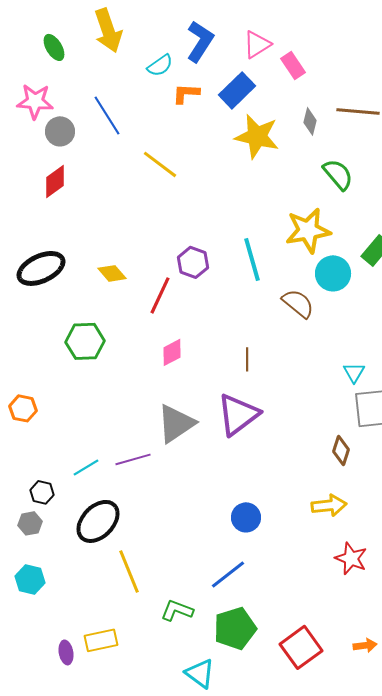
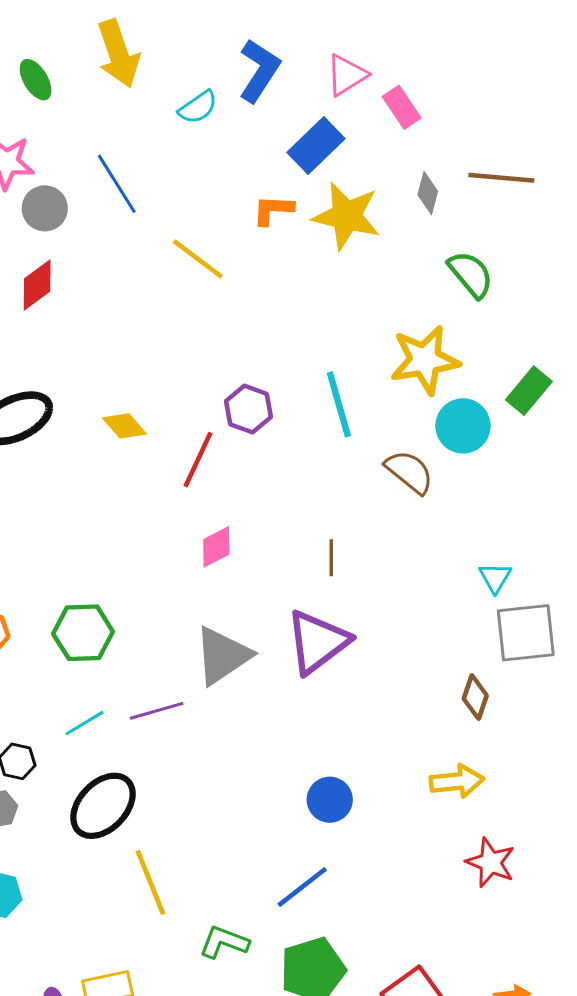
orange L-shape: (186, 93) -> (273, 210), moved
green hexagon: (85, 341) -> (83, 633), moved

